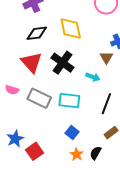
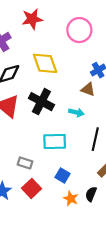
brown triangle: (106, 58) -> (88, 89), turned -32
gray rectangle: (39, 98) -> (25, 163), moved, size x0.6
red square: (34, 151) -> (31, 188), moved

